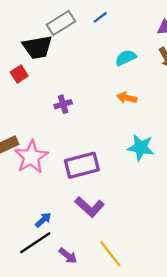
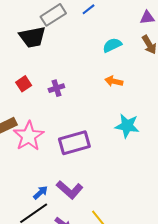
red square: (19, 74) -> (24, 84), moved
purple L-shape: (90, 207) -> (70, 190), moved

